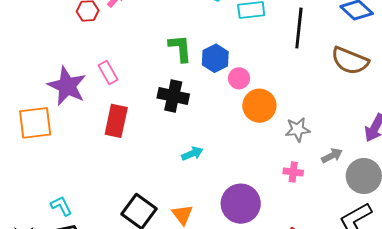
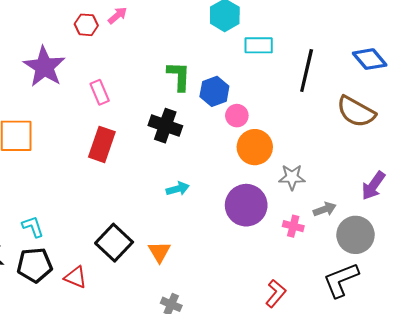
purple star: (67, 86) -> (44, 67), moved
pink cross: (293, 172) -> (293, 226), moved
purple circle: (241, 204) -> (246, 205), moved

